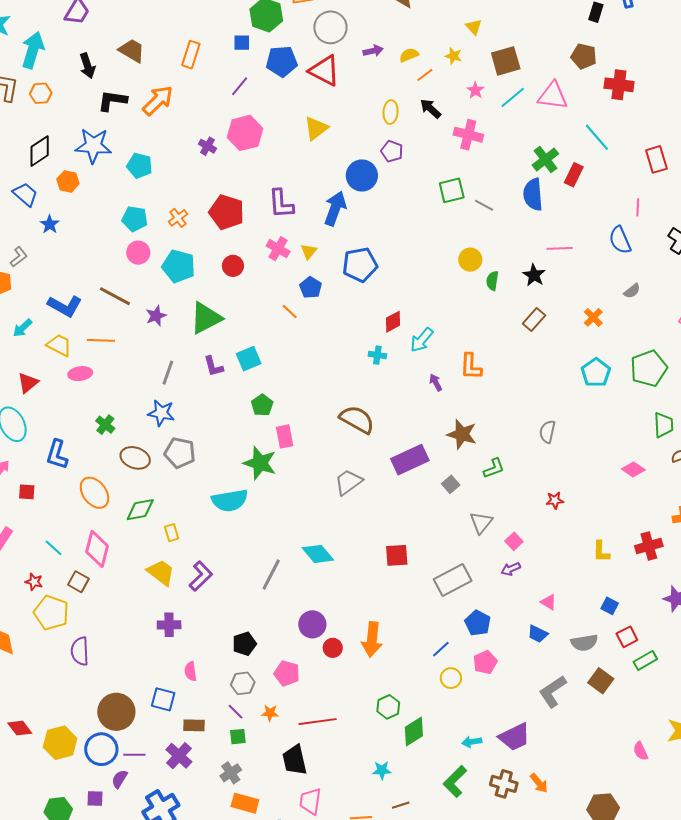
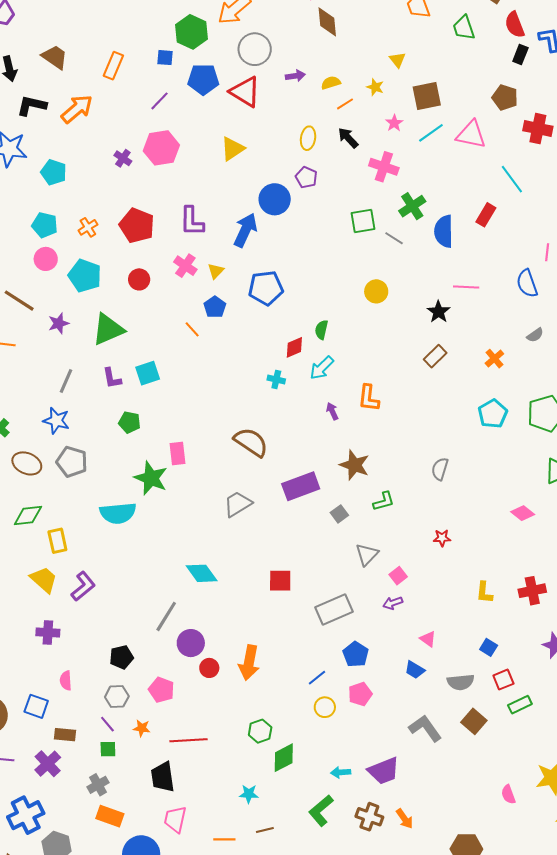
green cross: (545, 159) -> (412, 206), moved
green semicircle: (492, 281) -> (321, 330), moved
green pentagon: (262, 405) -> (130, 422), moved, turned -30
yellow rectangle: (172, 533) -> (57, 541), size x1.4
gray line: (271, 575) -> (166, 616), moved
gray L-shape: (553, 691) -> (425, 728), turned 84

